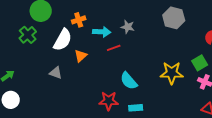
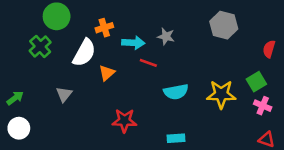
red line: (114, 48) -> (148, 63), turned 40
gray triangle: (56, 73) -> (64, 94), moved, turned 48
cyan semicircle: (129, 81) -> (176, 92), moved, turned -60
red star: (109, 101) -> (124, 121), moved

